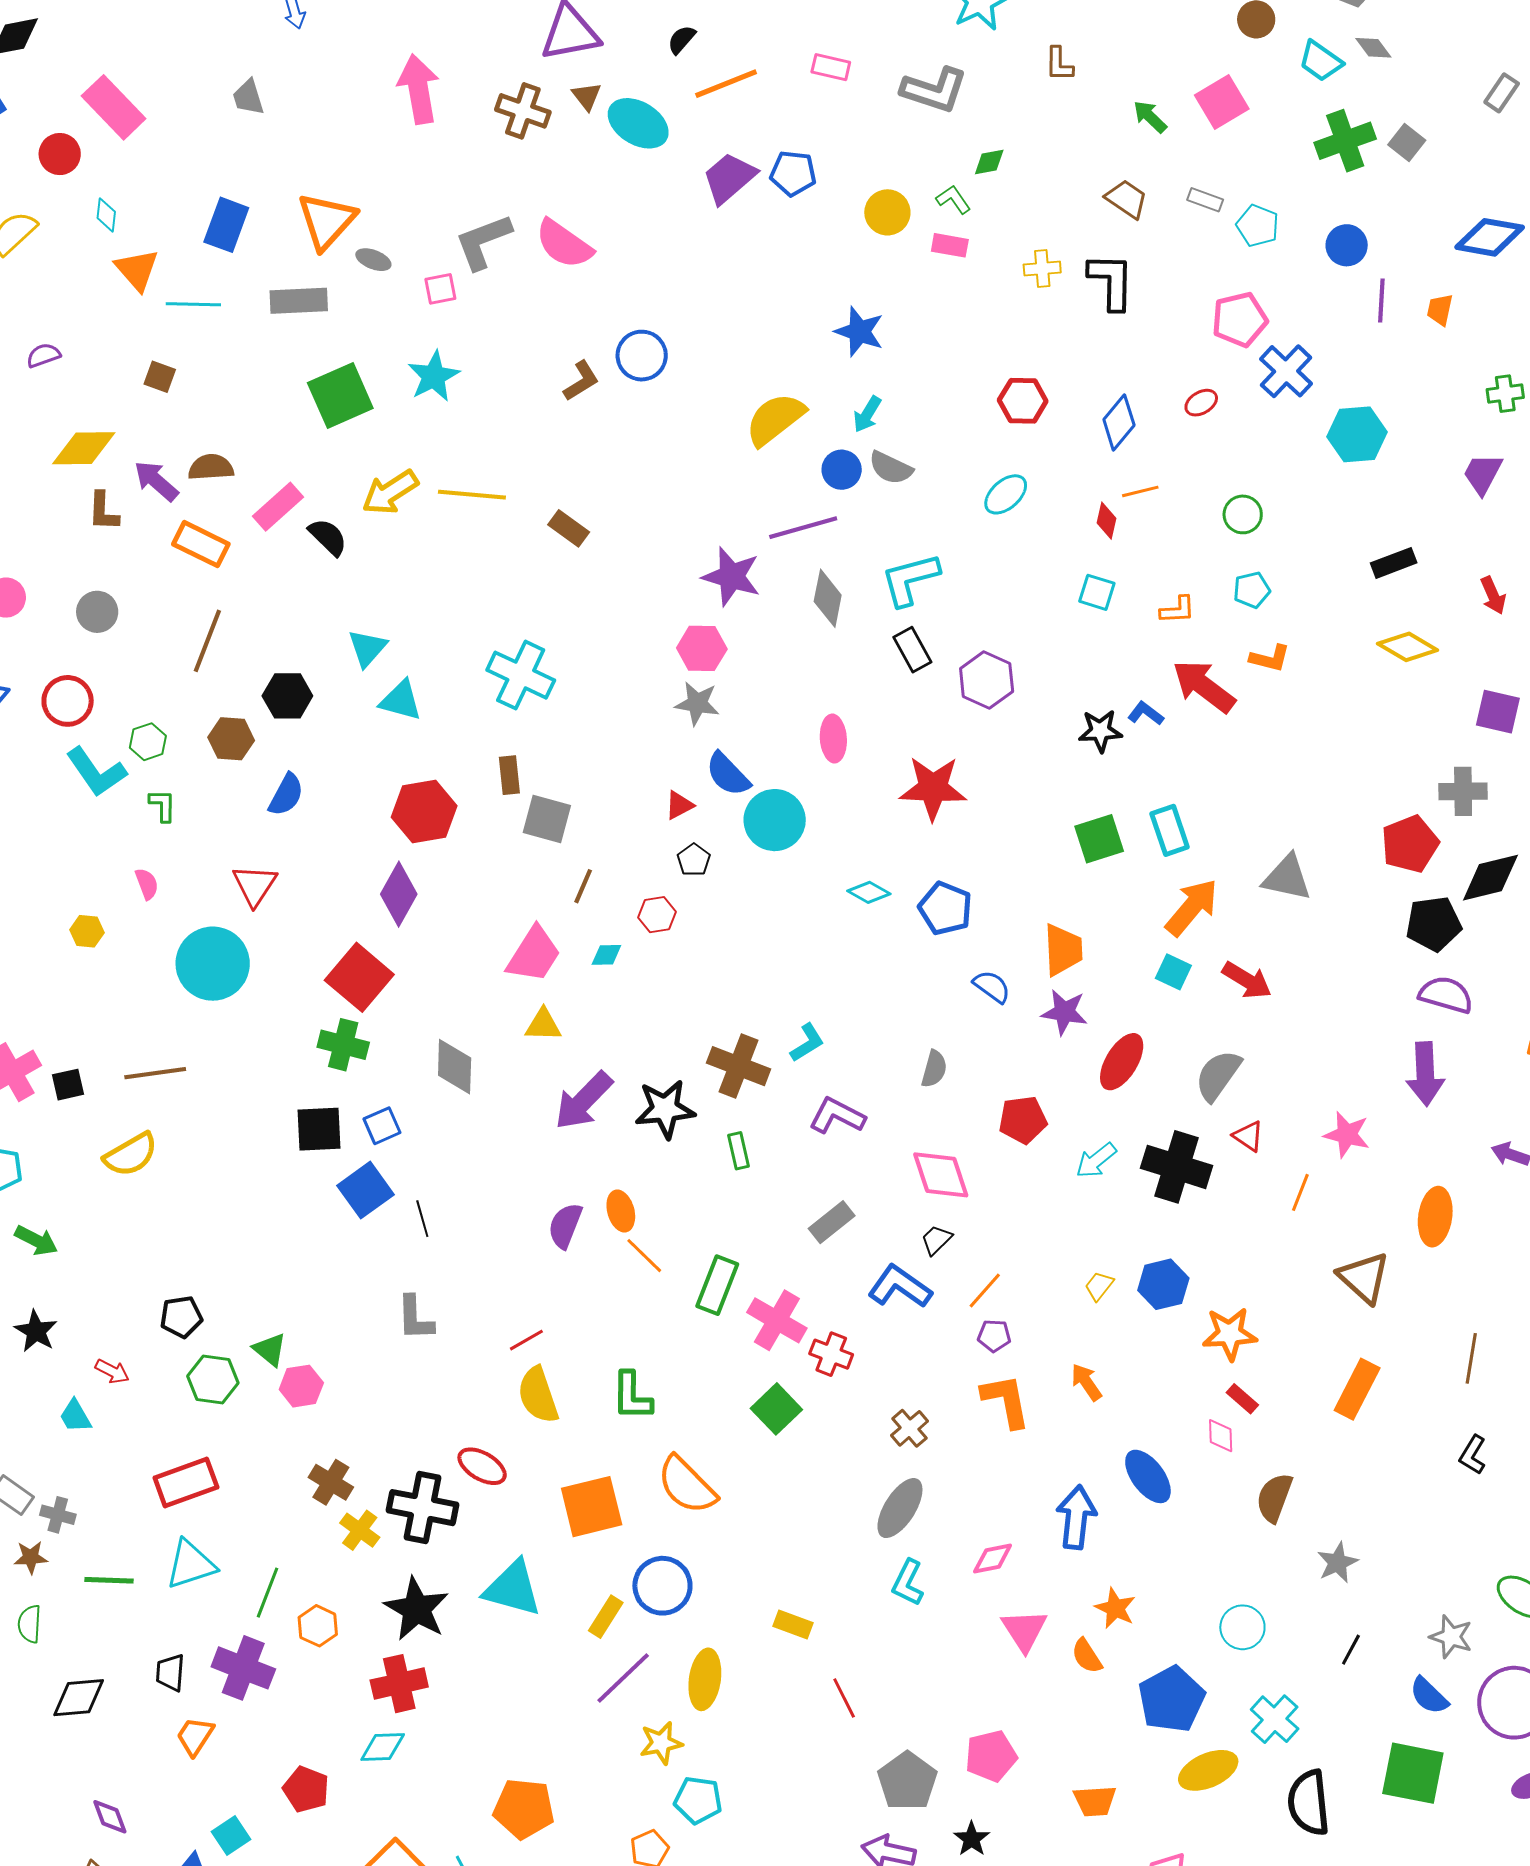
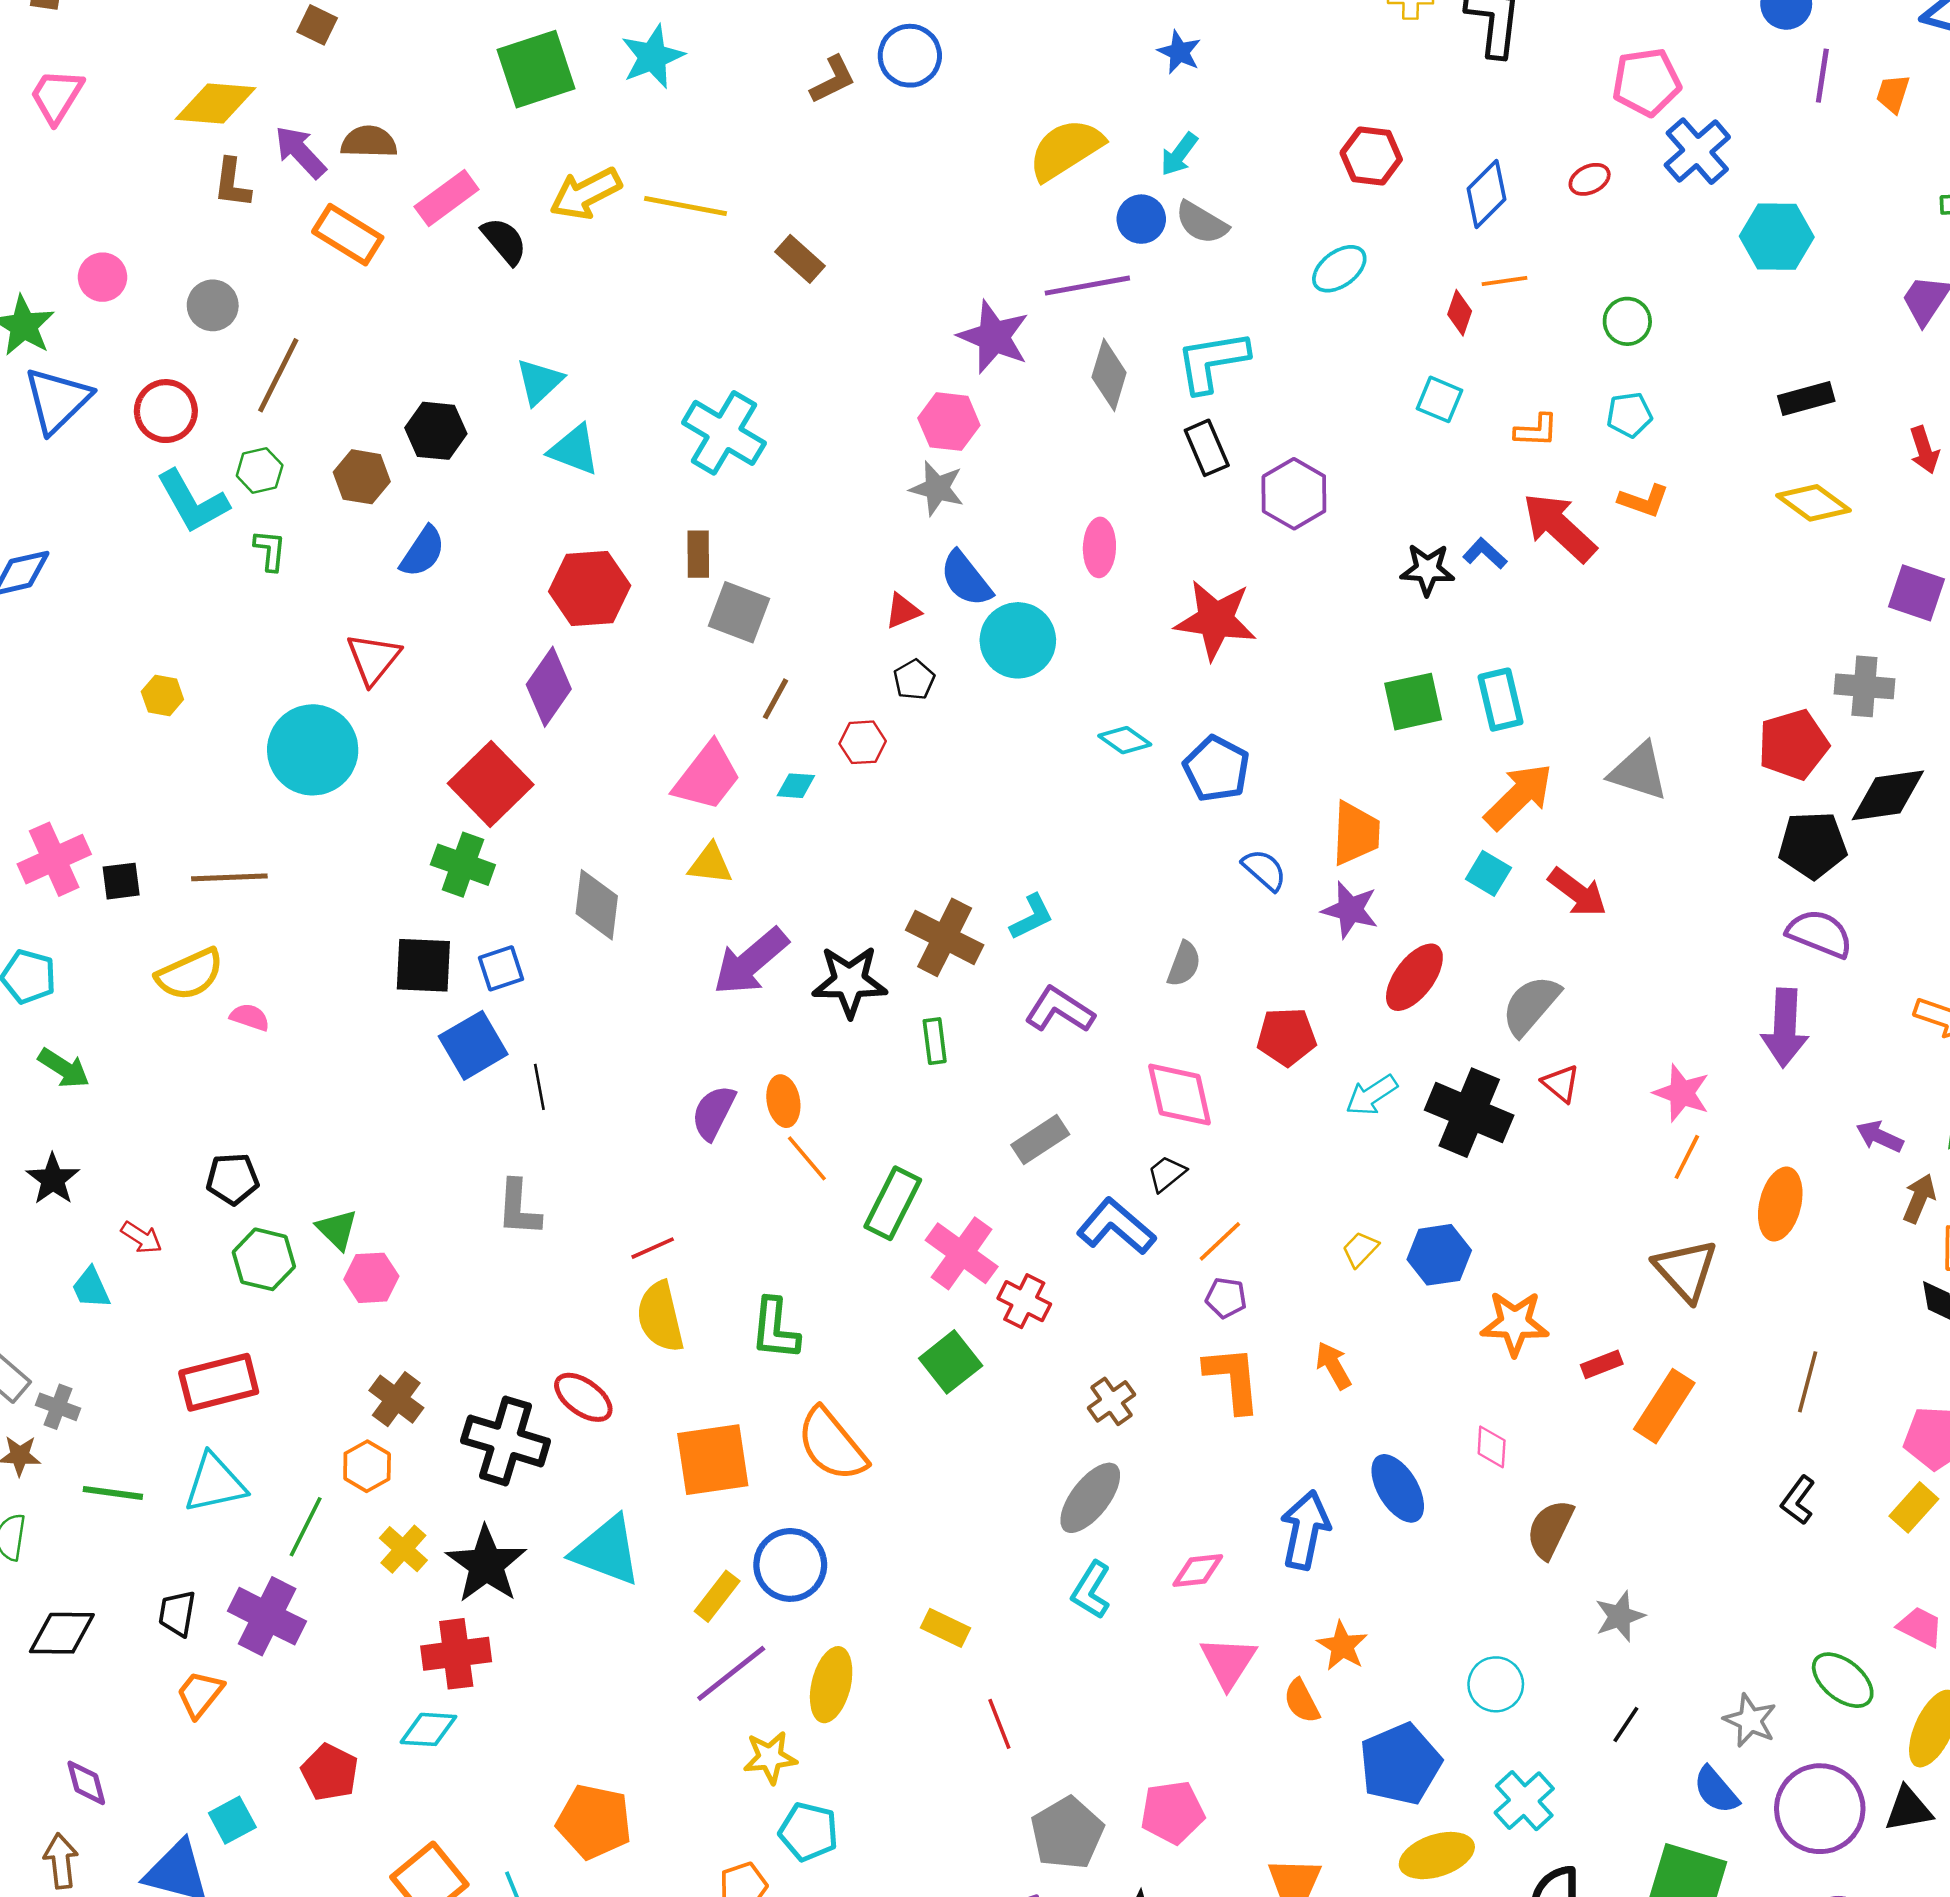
blue star: (859, 332) -> (1179, 52), size x0.7
brown line: (207, 641) -> (278, 375), moved
pink semicircle: (147, 884) -> (250, 1017), moved, turned -56
orange line: (1300, 1192) -> (1687, 1157), moved
red rectangle: (1242, 1399) -> (1602, 1364), moved, turned -68
yellow cross: (360, 1530) -> (403, 1549), moved
orange hexagon: (318, 1626) -> (367, 1466), moved

